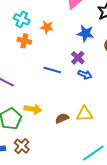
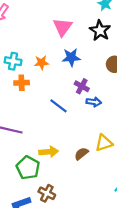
blue star: (86, 33) -> (71, 57), moved
blue line: (52, 70) -> (58, 106), turned 36

